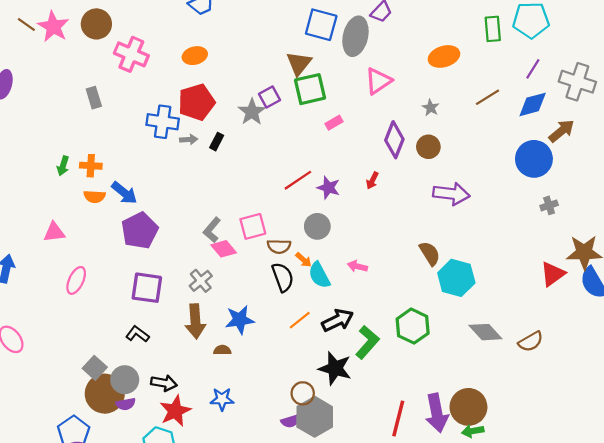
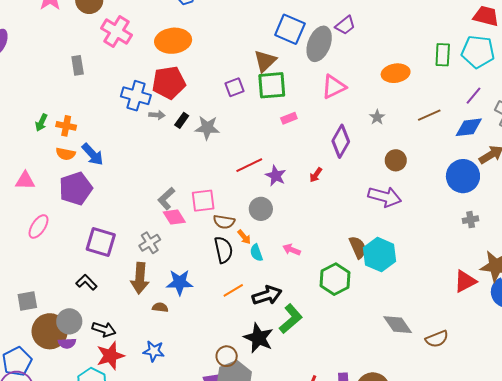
orange ellipse: (195, 56) -> (173, 41), size x1.6
gray star: (252, 112) -> (207, 128), moved, turned 30
brown circle: (428, 147) -> (396, 160), moved
purple pentagon: (140, 230) -> (76, 189), moved
cyan semicircle: (319, 275) -> (256, 253), size x0.7
cyan hexagon: (456, 278) -> (379, 255), moved
green hexagon: (413, 326) -> (335, 279), moved
gray square: (95, 368) -> (27, 301), moved, turned 30

